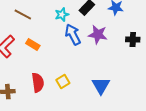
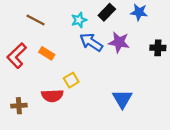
blue arrow: (73, 35) -> (91, 42), turned -30
yellow square: (63, 82) -> (71, 80), moved
red semicircle: (38, 83) -> (52, 96), turned 96

